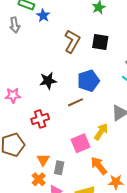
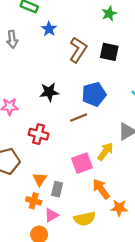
blue star: (43, 16) -> (49, 29), moved
gray arrow: (15, 25) -> (12, 39), moved
red cross: (40, 119) -> (39, 134), turned 30
orange cross: (39, 179) -> (34, 201), turned -32

